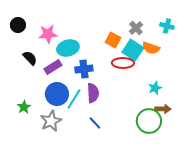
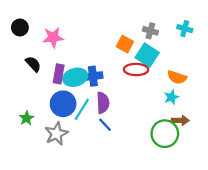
gray cross: (136, 28) -> (150, 31), turned -32
cyan ellipse: (68, 48) -> (75, 77), moved
orange semicircle: (151, 48) -> (177, 77), moved
purple rectangle: (53, 67) -> (59, 74), turned -48
blue line: (95, 123) -> (105, 125), moved

